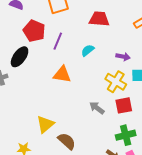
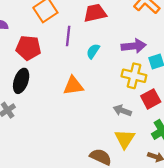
purple line: (58, 41) -> (68, 36), moved
purple arrow: (123, 57) -> (134, 46), size x1.5
yellow triangle: (45, 124) -> (125, 139), moved

